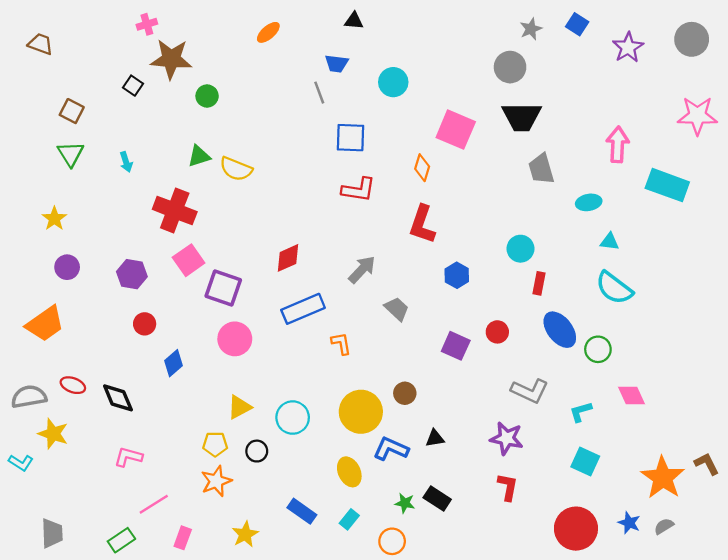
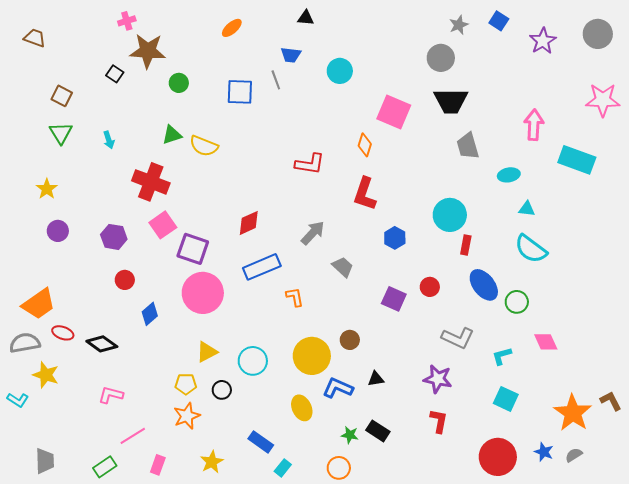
blue square: (350, 138) -> (240, 92), moved
cyan circle: (520, 249) -> (450, 215), size x1.4
orange trapezoid: (45, 324) -> (39, 304), moved
pink circle: (235, 339) -> (203, 293), size x1.4
black diamond: (118, 398) -> (102, 344), turned -32
cyan rectangle: (349, 519) -> (283, 468), moved

